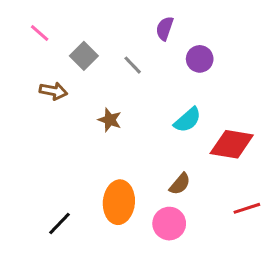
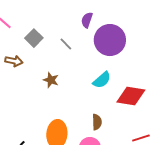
purple circle: (200, 59) -> (110, 40), size x1.8
brown semicircle: (180, 184) -> (97, 122), turned -42

